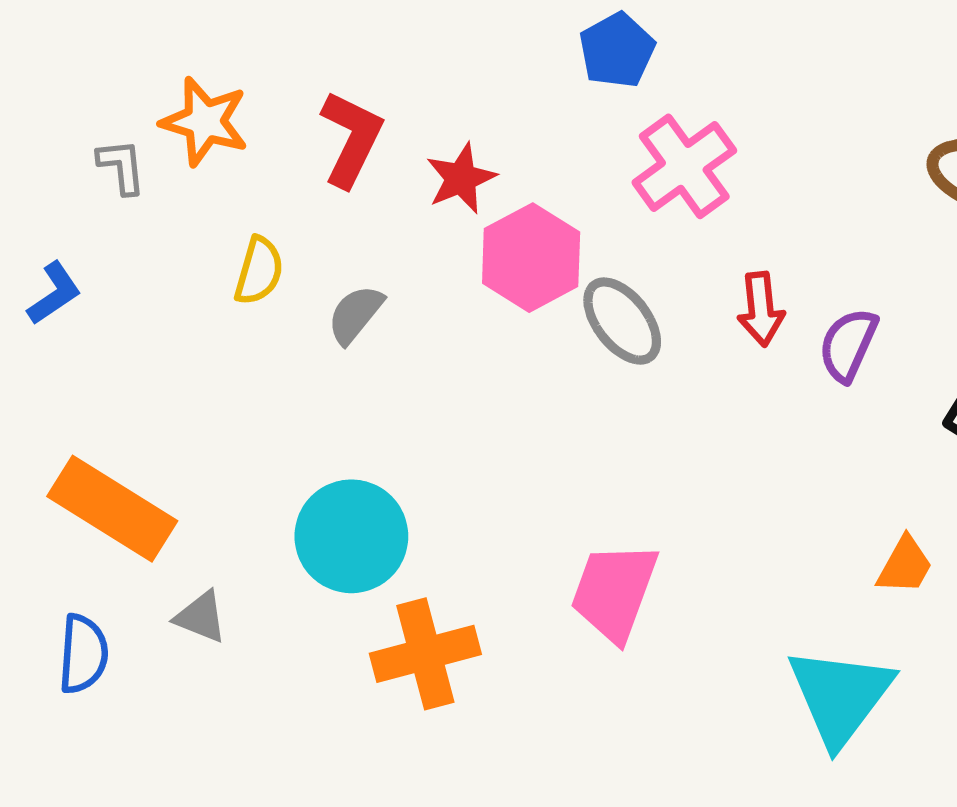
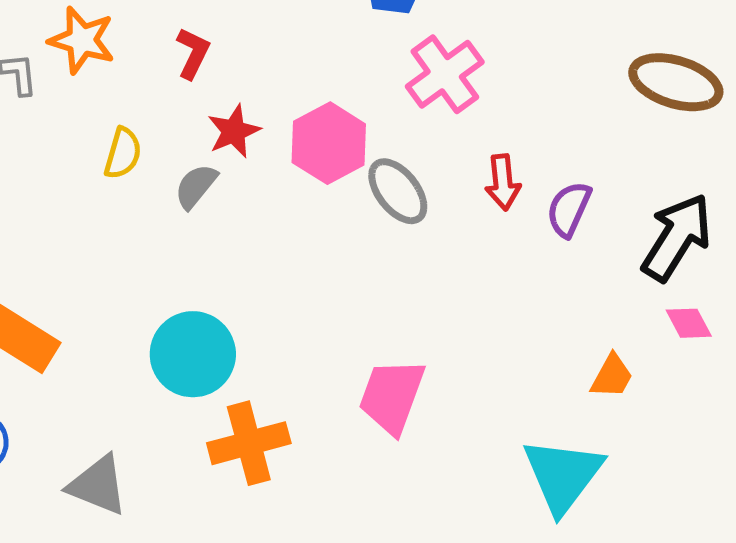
red L-shape: (351, 139) -> (193, 53), size x0.7
red star: (461, 178) -> (234, 131), moved
gray triangle: (201, 617) -> (98, 485), moved, size x1.5

